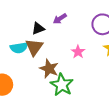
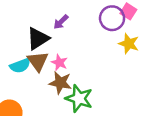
black triangle: (38, 28) -> (38, 39), size x1.5
pink star: (78, 52) -> (59, 62), moved

